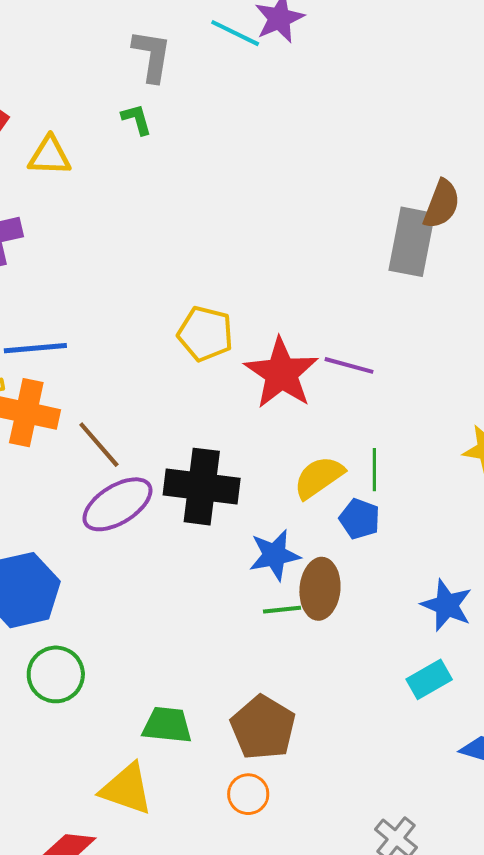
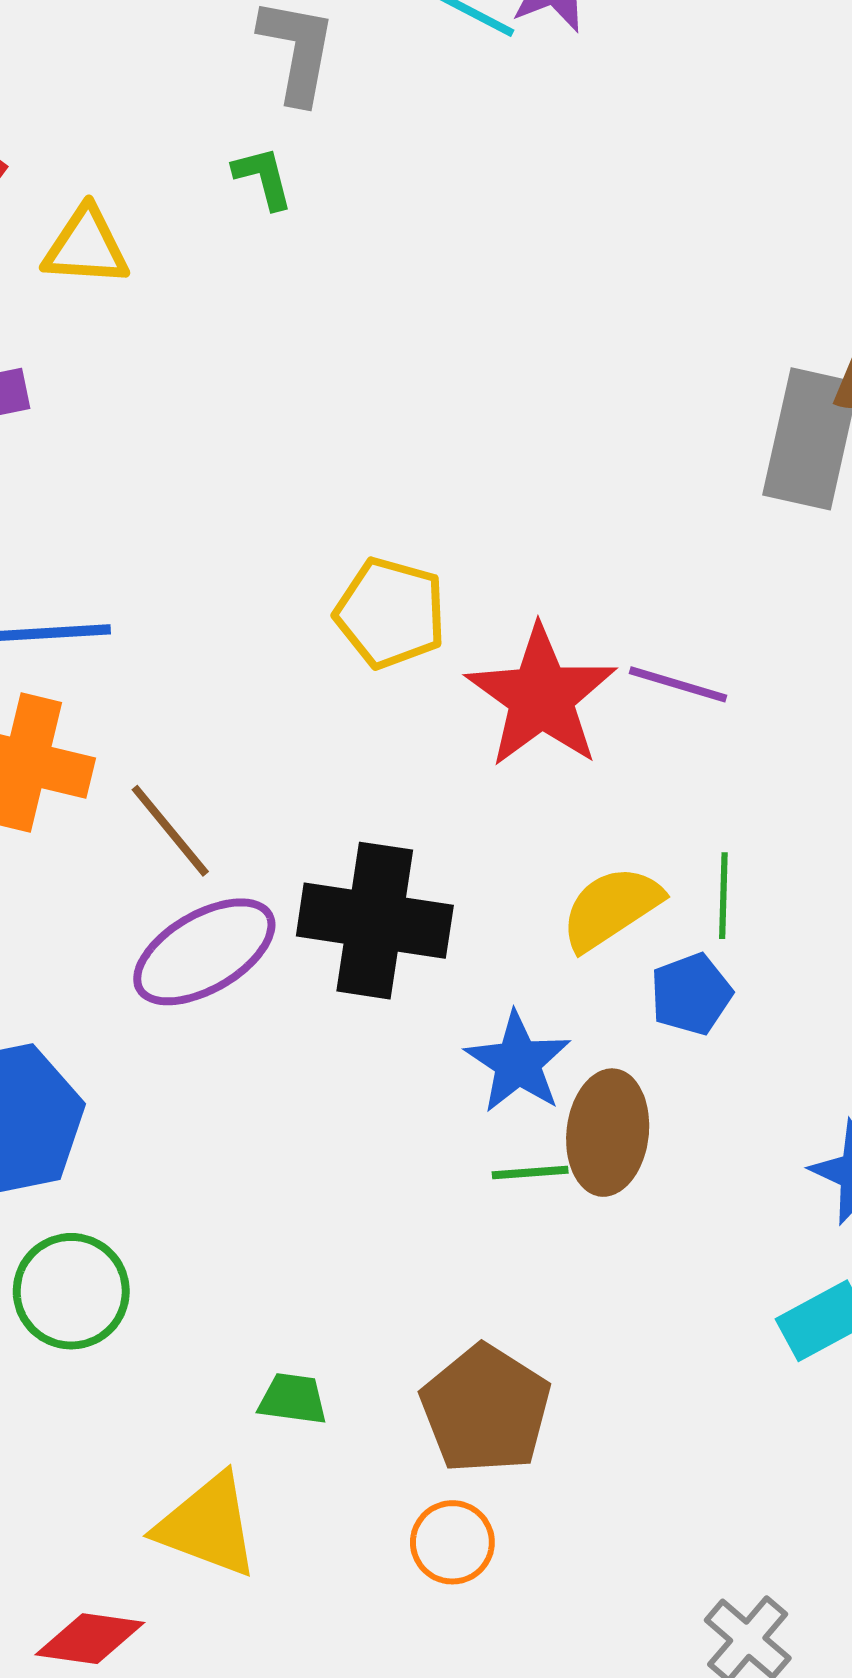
blue pentagon: (360, 519) -> (691, 994), turned 30
blue star: (275, 555) -> (518, 1062), turned -30
green trapezoid: (167, 725) -> (293, 1399), size x0.7

